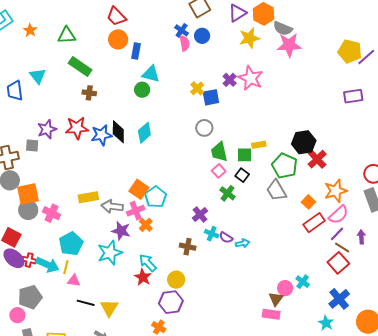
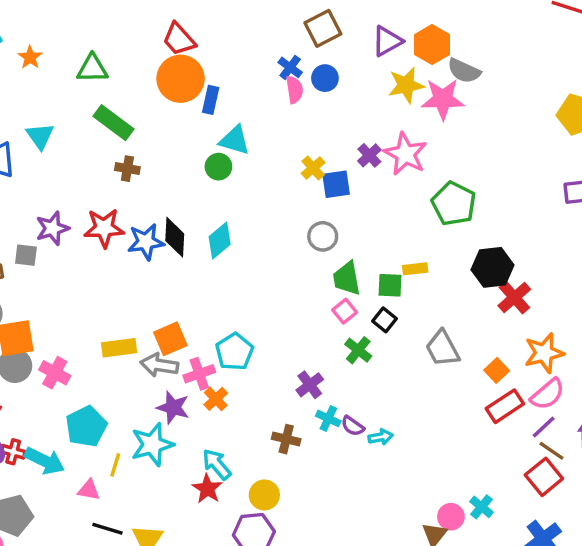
orange circle: (118, 39) -> (181, 79), size x1.4
pink star: (289, 45) -> (443, 99), moved
green pentagon: (285, 166) -> (454, 204), moved
orange square: (139, 189) -> (170, 339), moved, turned 30
yellow line: (66, 267) -> (115, 465), moved

